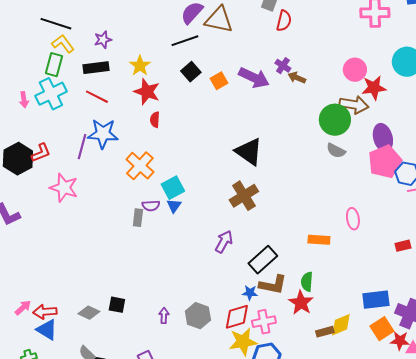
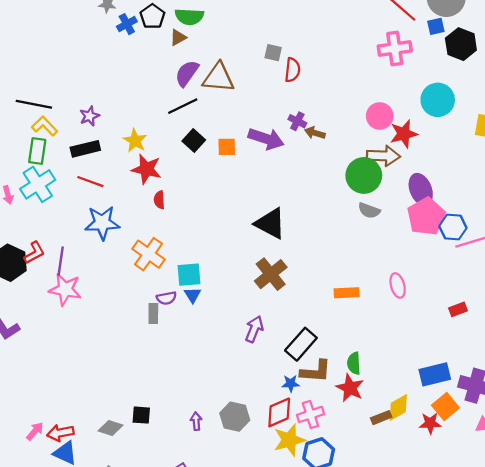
orange square: (219, 81) -> (227, 147), turned 36
purple line: (82, 147) -> (61, 261), moved
cyan square: (173, 188) -> (189, 275), turned 30
orange rectangle: (319, 240) -> (347, 293), moved
red star: (400, 341) -> (430, 423), moved

